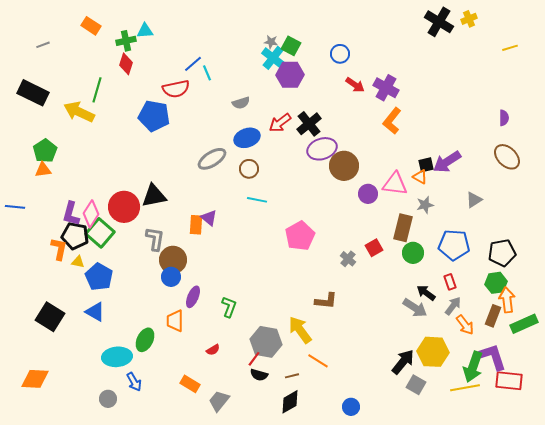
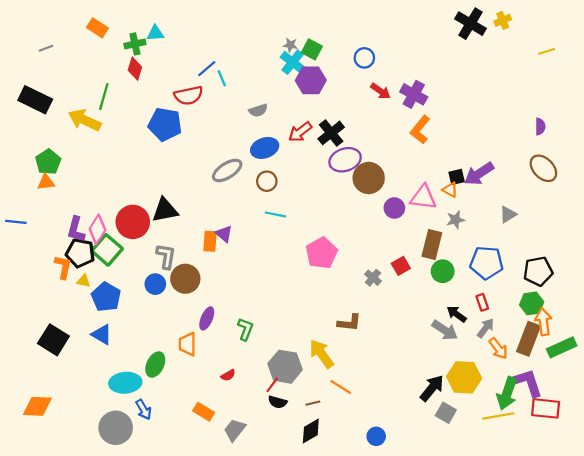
blue circle: (171, 277) -> (155, 284), moved
brown rectangle: (493, 316) -> (528, 339), size x1.4
gray circle: (108, 399) -> (116, 428), size x1.8

